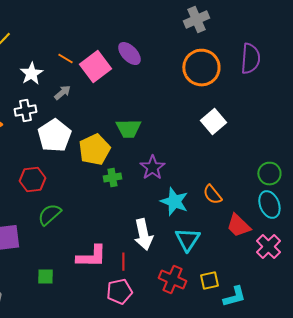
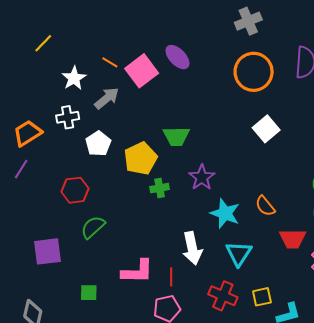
gray arrow: (62, 93) -> (107, 98), size x1.4
white pentagon: (54, 136) -> (98, 144), size x0.7
red trapezoid: (238, 226) -> (293, 239), turned -44

